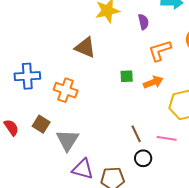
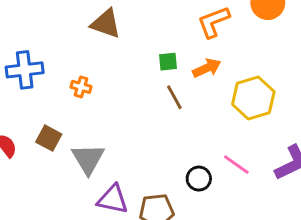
orange cross: (66, 90) -> (81, 87), size x0.6
brown line: (136, 134) -> (174, 97), moved
pink line: (167, 138) -> (236, 165), moved, turned 30

